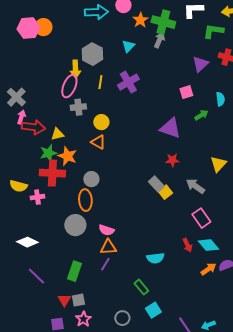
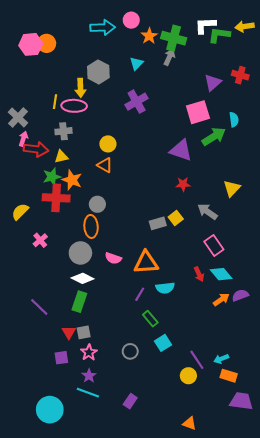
green L-shape: (213, 31) -> (219, 35), moved
yellow line: (100, 82) -> (55, 102), moved
pink ellipse: (69, 86) -> (74, 106), turned 70
pink square: (186, 92) -> (198, 112), size x1.6
gray cross: (78, 107) -> (64, 131), moved
green arrow: (201, 115) -> (214, 137), size x1.6
gray rectangle: (156, 184) -> (158, 223), moved, turned -63
yellow semicircle: (18, 186) -> (20, 212), turned 120
pink cross: (37, 197) -> (40, 240), moved, turned -32
white diamond: (27, 242) -> (83, 278), moved
orange triangle: (108, 247) -> (146, 262), moved, size x1.4
purple line: (105, 264) -> (140, 294), moved

